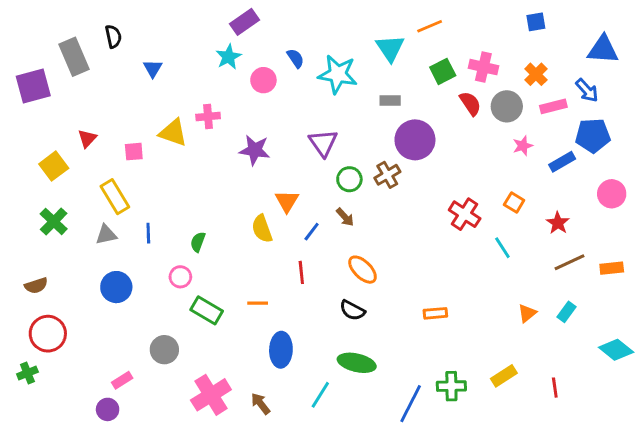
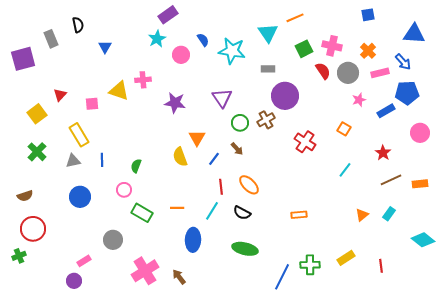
gray rectangle: (74, 57) -> (51, 39), size x0.7
orange square: (514, 203) -> (344, 129), moved
red cross: (465, 214) -> (305, 142), moved
cyan line: (502, 248) -> (345, 170), turned 70
red line: (301, 272) -> (221, 187), moved
cyan line: (320, 395) -> (212, 211), moved

